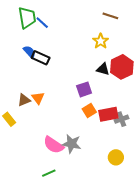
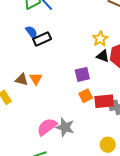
yellow star: (101, 41) -> (100, 39), moved
black rectangle: (41, 58) -> (42, 39), turned -54
brown triangle: (24, 100) -> (22, 80), turned 32
pink semicircle: (54, 145) -> (47, 127), turned 105

